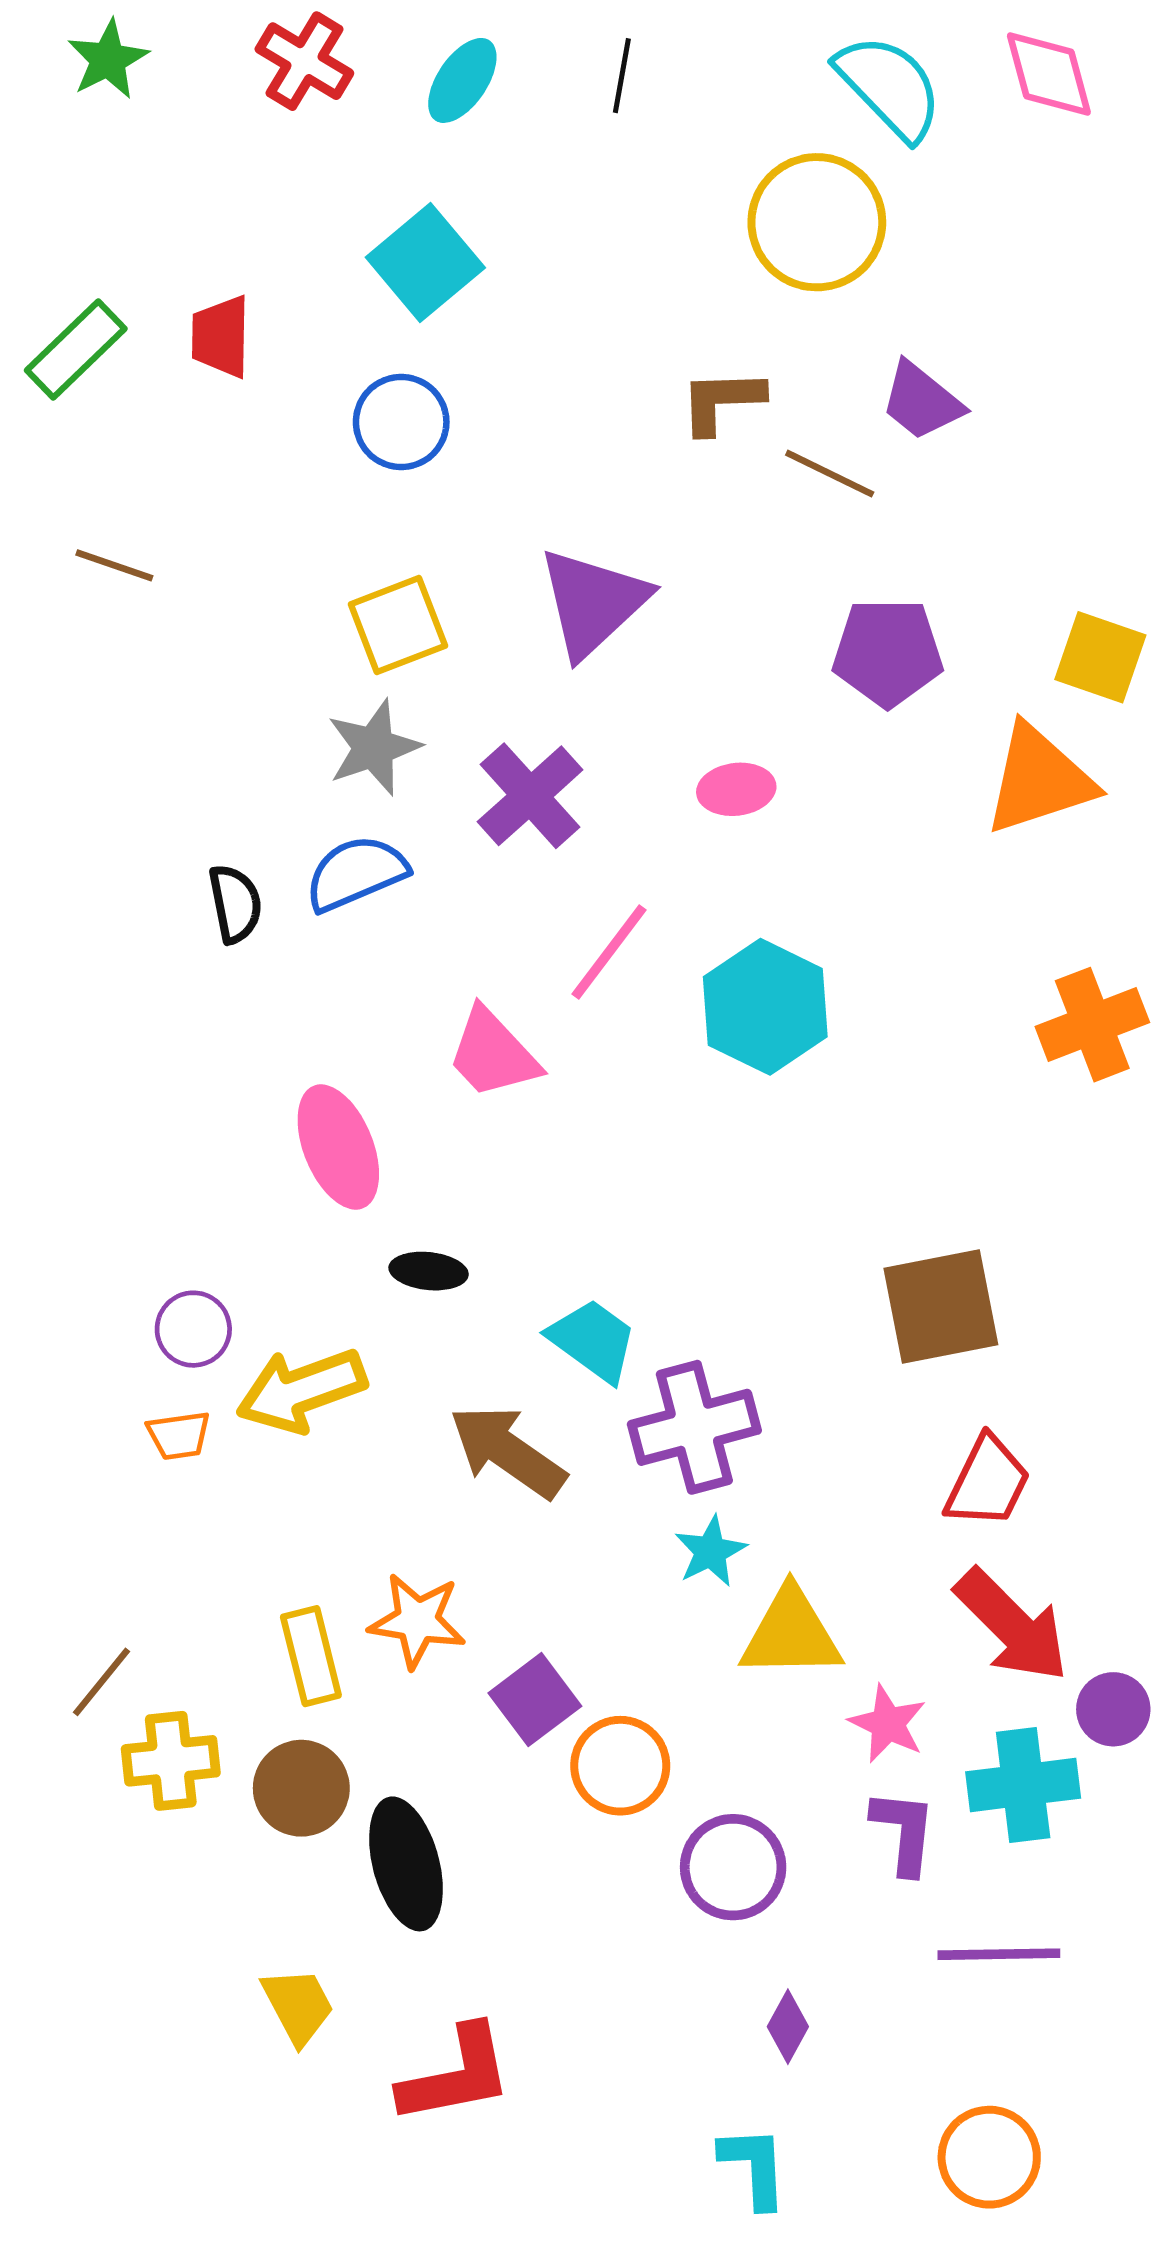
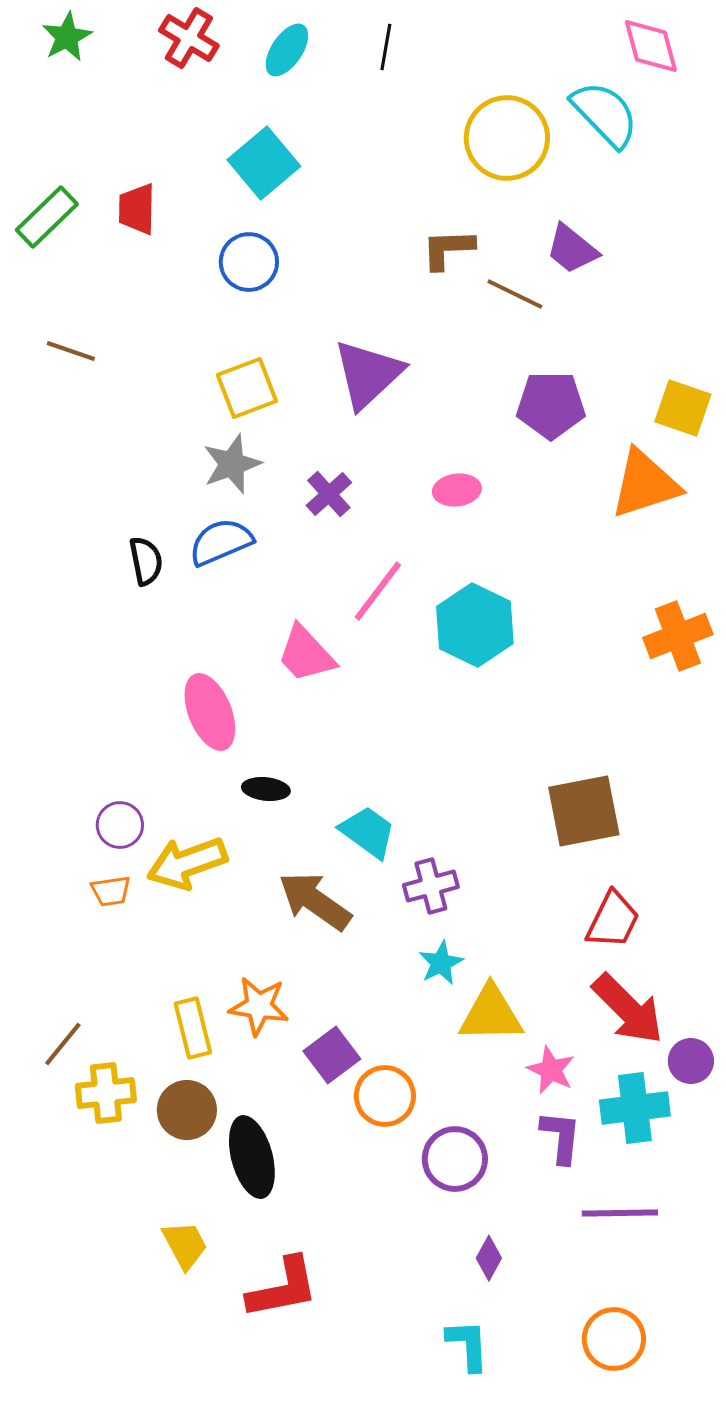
cyan semicircle: (889, 87) -> (605, 114), moved
purple cross: (530, 796) -> (329, 494), size x0.7
purple cross: (694, 1427) -> (431, 886), size x0.7

